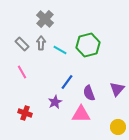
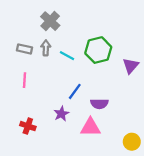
gray rectangle: (22, 44) -> (25, 49), turned -32
pink line: (22, 72) -> (25, 80), turned 32
purple triangle: (117, 89) -> (131, 66), moved
purple semicircle: (89, 93) -> (99, 104), turned -70

